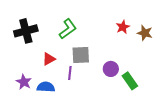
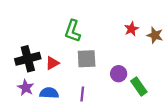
green L-shape: (68, 29) -> (73, 31), turned 145
black cross: (26, 31) -> (28, 59), moved
purple line: (70, 73) -> (82, 94), moved

